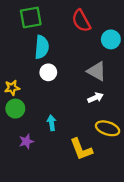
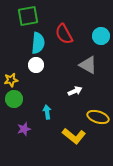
red semicircle: (81, 21) -> (64, 34), moved
white circle: (48, 72) -> (36, 65), moved
white arrow: (95, 98) -> (75, 91), moved
yellow L-shape: (81, 149) -> (74, 136), turned -30

